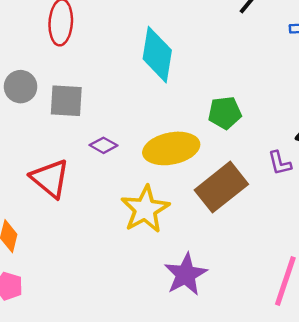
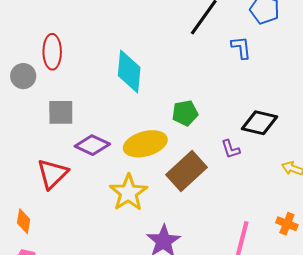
gray circle: (21, 87) -> (23, 76), moved
purple diamond: (103, 145) -> (92, 145), size x1.6
red triangle: (50, 178) -> (53, 174), turned 40

